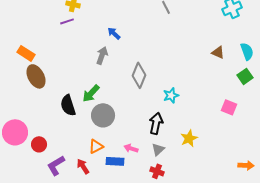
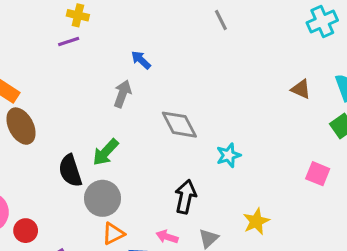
gray diamond: (139, 75) -> (179, 125), turned -50
gray circle: (103, 115) -> (102, 198), moved
black arrow: (156, 123) -> (185, 197), moved

